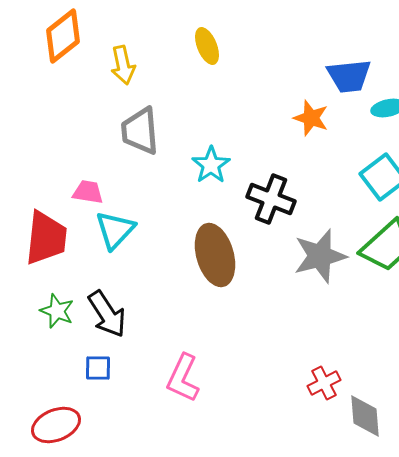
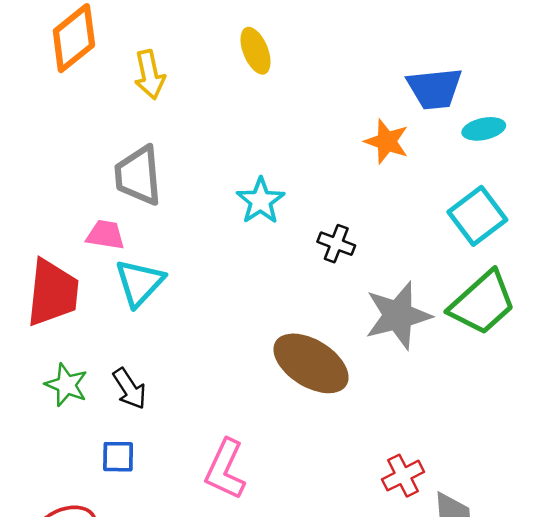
gray trapezoid: (140, 131) -> (138, 176), moved
black cross: (271, 199) -> (336, 244), size x0.6
brown ellipse: (215, 255) -> (311, 363), moved, turned -42
black arrow: (107, 314) -> (129, 389), size x0.7

